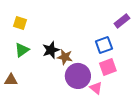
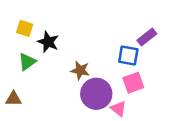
purple rectangle: (122, 21) -> (147, 37), moved
blue square: (104, 45) -> (128, 56), turned 30
black star: (51, 50) -> (48, 42), moved, turned -30

